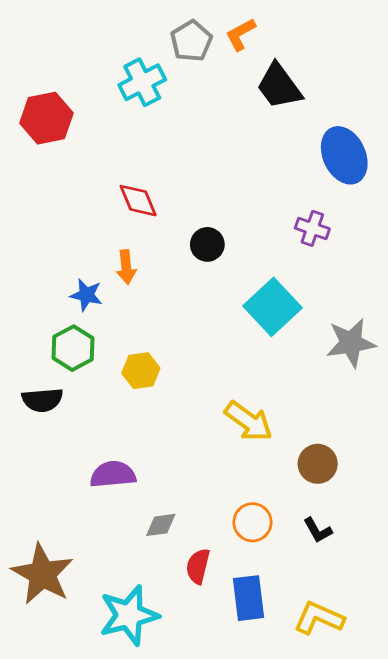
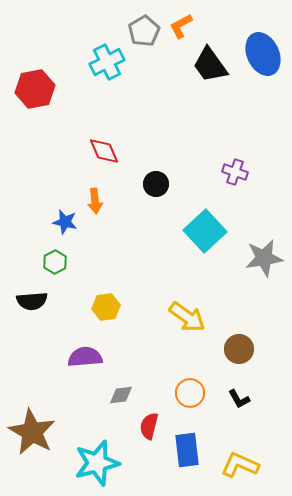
blue ellipse: (344, 155) -> (263, 54), moved
green hexagon: (73, 348) -> (55, 262), size x0.7
yellow hexagon: (141, 371) -> (106, 307), moved

